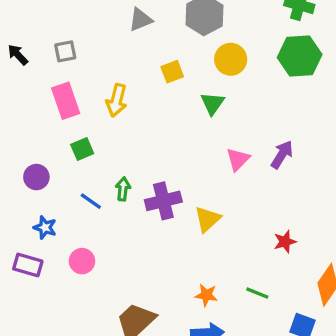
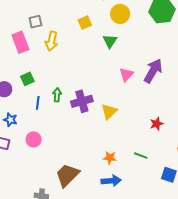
gray square: (65, 51) -> (35, 22), moved
green square: (82, 149) -> (27, 79), moved
purple arrow: (282, 154) -> (153, 71), size x1.4
blue line: (91, 201) -> (38, 103), turned 64

